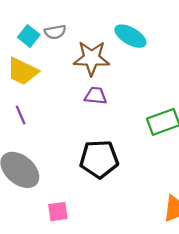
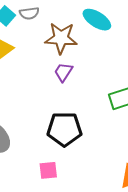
purple trapezoid: (96, 96) -> (63, 72), turned -65
pink square: (58, 212) -> (48, 170), moved

